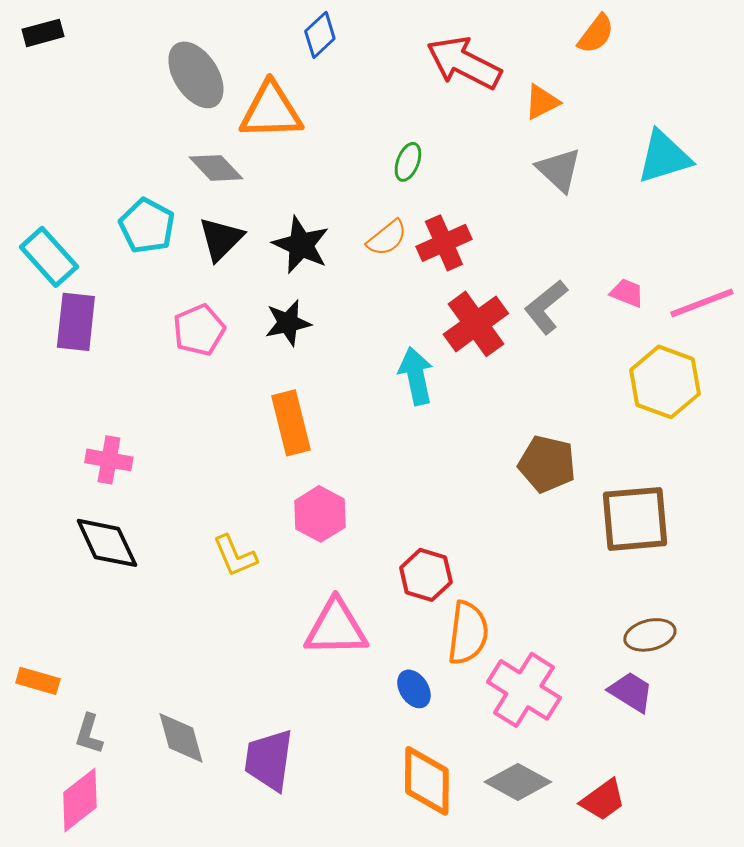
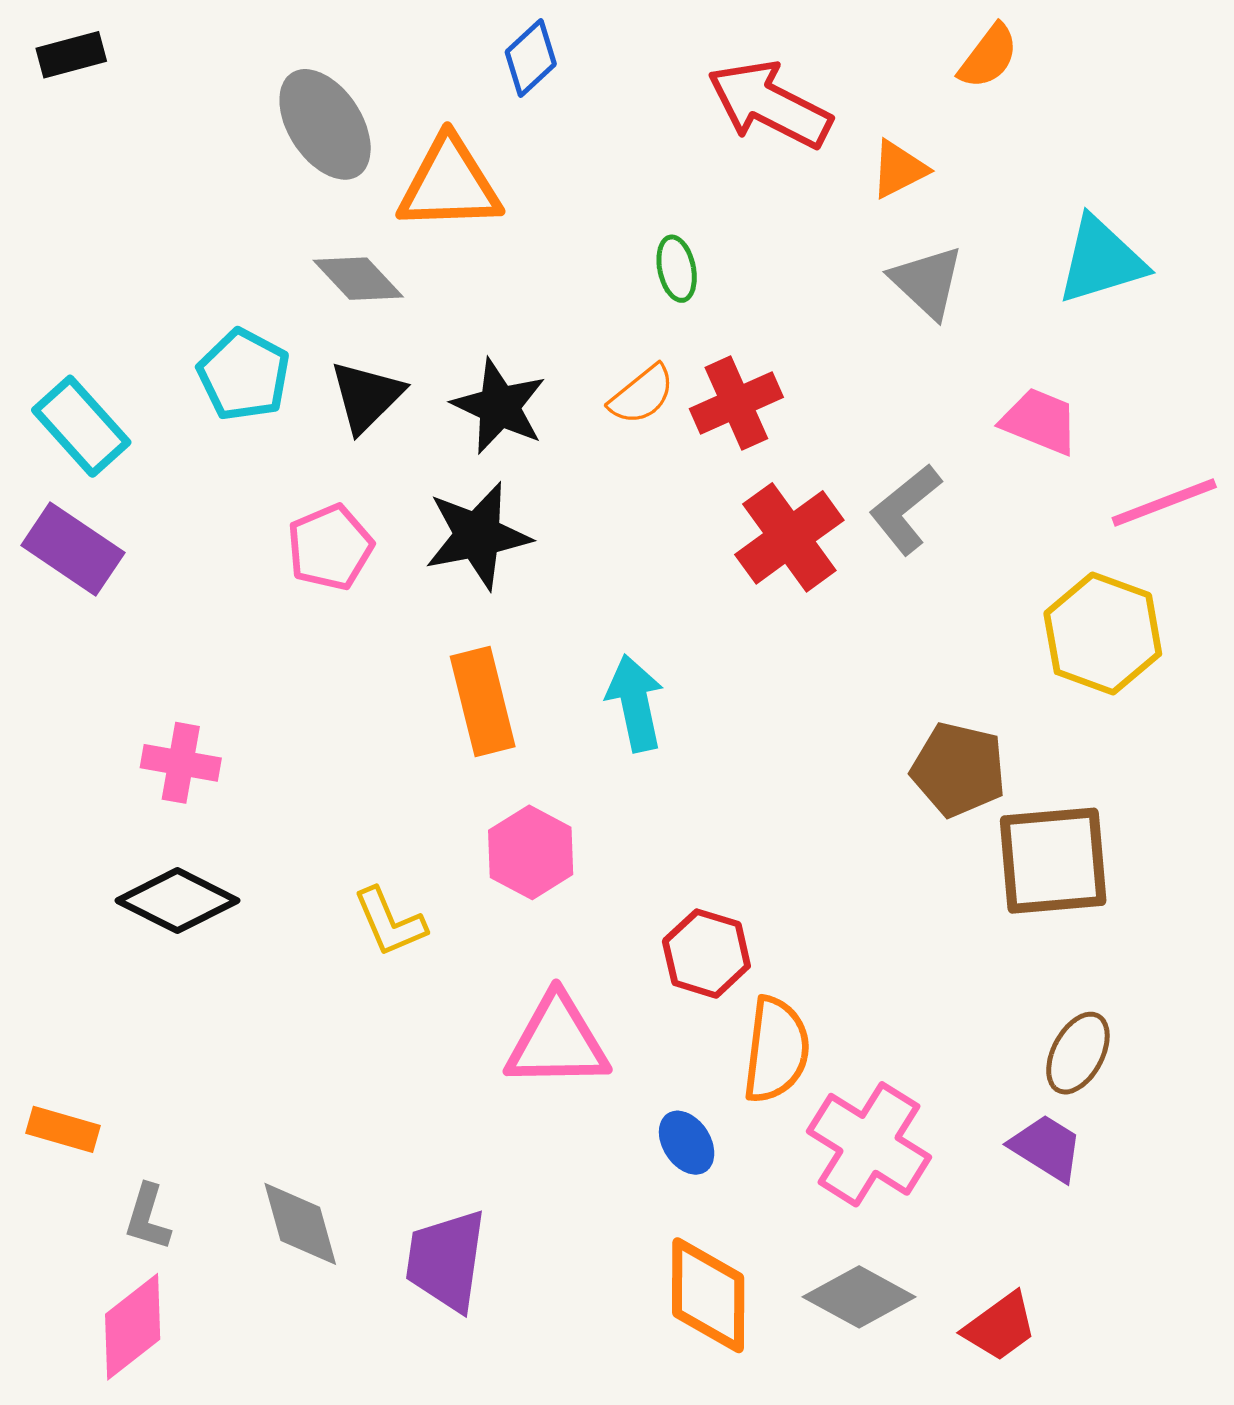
green ellipse: (408, 162) -> (677, 269), turned -33
pink trapezoid: (627, 293) -> (1040, 421), moved, size x1.4
purple rectangle: (76, 322) -> (73, 549), moved, turned -62
black star: (288, 323) -> (478, 536), size x1.4
cyan arrow: (416, 376) -> (635, 703), moved
brown pentagon: (547, 464) -> (959, 769), moved
black diamond: (107, 543) -> (177, 901), turned -38
brown ellipse: (650, 635) -> (1078, 1053), turned -48

